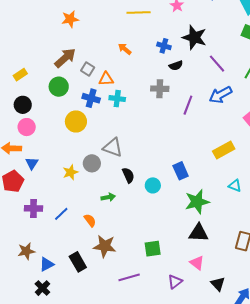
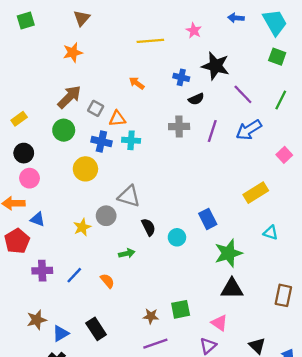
purple line: (188, 105) -> (212, 131), moved
blue triangle: (32, 163) -> (38, 219), turned -40
brown star: (105, 246) -> (151, 316), moved, size x0.6
pink triangle: (197, 263) -> (219, 323), moved

